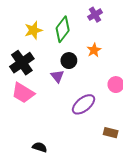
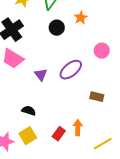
purple triangle: (57, 76) -> (41, 75), moved

